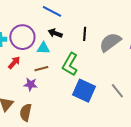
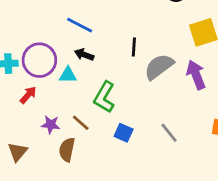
black line: (85, 34) -> (134, 47), moved
brown line: (41, 69) -> (81, 123), moved, turned 56
blue square: (84, 91) -> (124, 133), size x0.6
brown semicircle: (26, 112) -> (67, 150), moved

